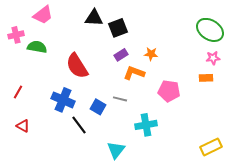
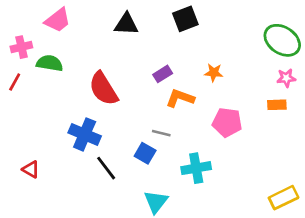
black square: (118, 28) -> (185, 19), moved
orange star: (151, 54) -> (214, 73), moved
red line: (18, 92) -> (15, 82), moved
blue square: (98, 107) -> (145, 153), moved

